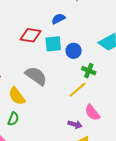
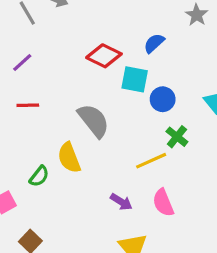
blue semicircle: (58, 19) -> (154, 43), turned -32
yellow semicircle: (17, 96) -> (69, 158), moved
purple arrow: (75, 124) -> (121, 202), moved

